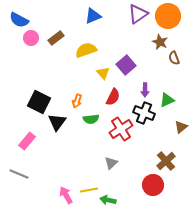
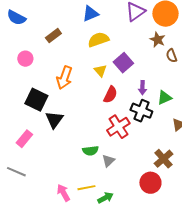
pink circle: (31, 38) -> (25, 59), moved
yellow semicircle: (86, 50) -> (98, 40), moved
orange arrow: (77, 101) -> (64, 78), moved, size x1.6
green semicircle: (91, 119) -> (90, 151), moved
green arrow: (108, 200) -> (105, 198), turned 140

